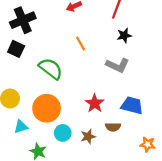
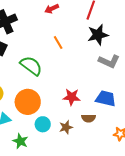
black star: (124, 35) -> (98, 35), size x1.5
gray L-shape: (118, 65) -> (109, 61), moved
red star: (95, 103) -> (72, 97), turned -30

